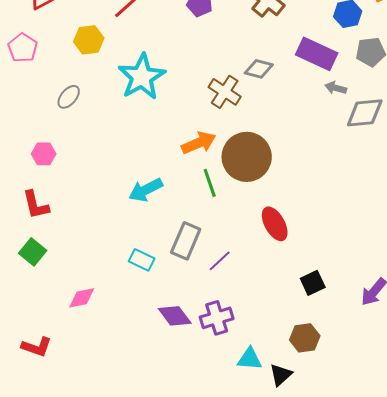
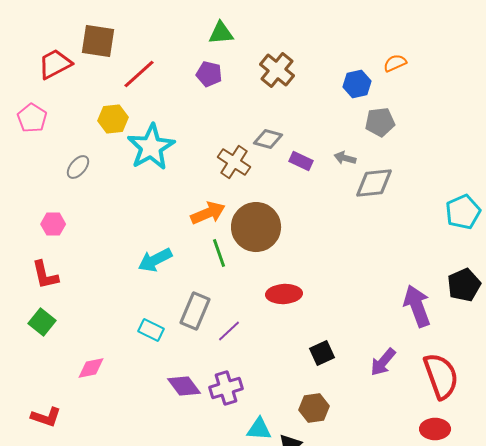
yellow hexagon: (89, 40) -> (113, 119), moved
purple rectangle: (317, 54) -> (301, 161), moved, size x0.6
red ellipse: (275, 224) -> (284, 294), turned -64

